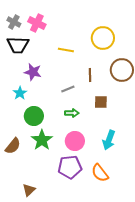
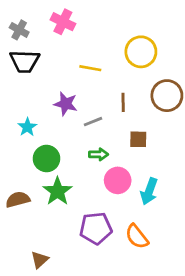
pink cross: (37, 23) -> (63, 22), moved
purple star: (33, 72) -> (66, 104), moved
pink circle: (75, 141) -> (118, 180), moved
brown semicircle: (13, 146) -> (18, 200), turned -144

